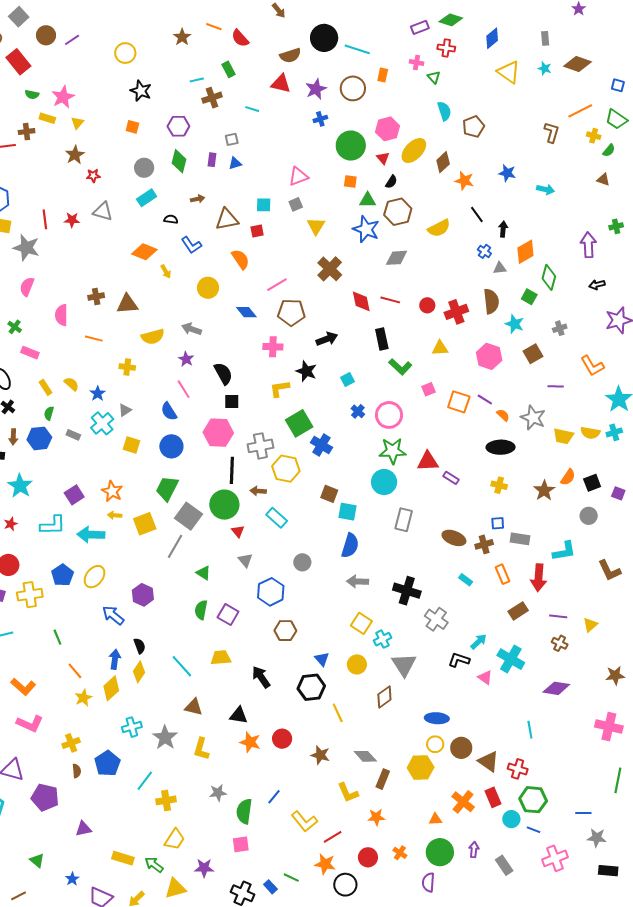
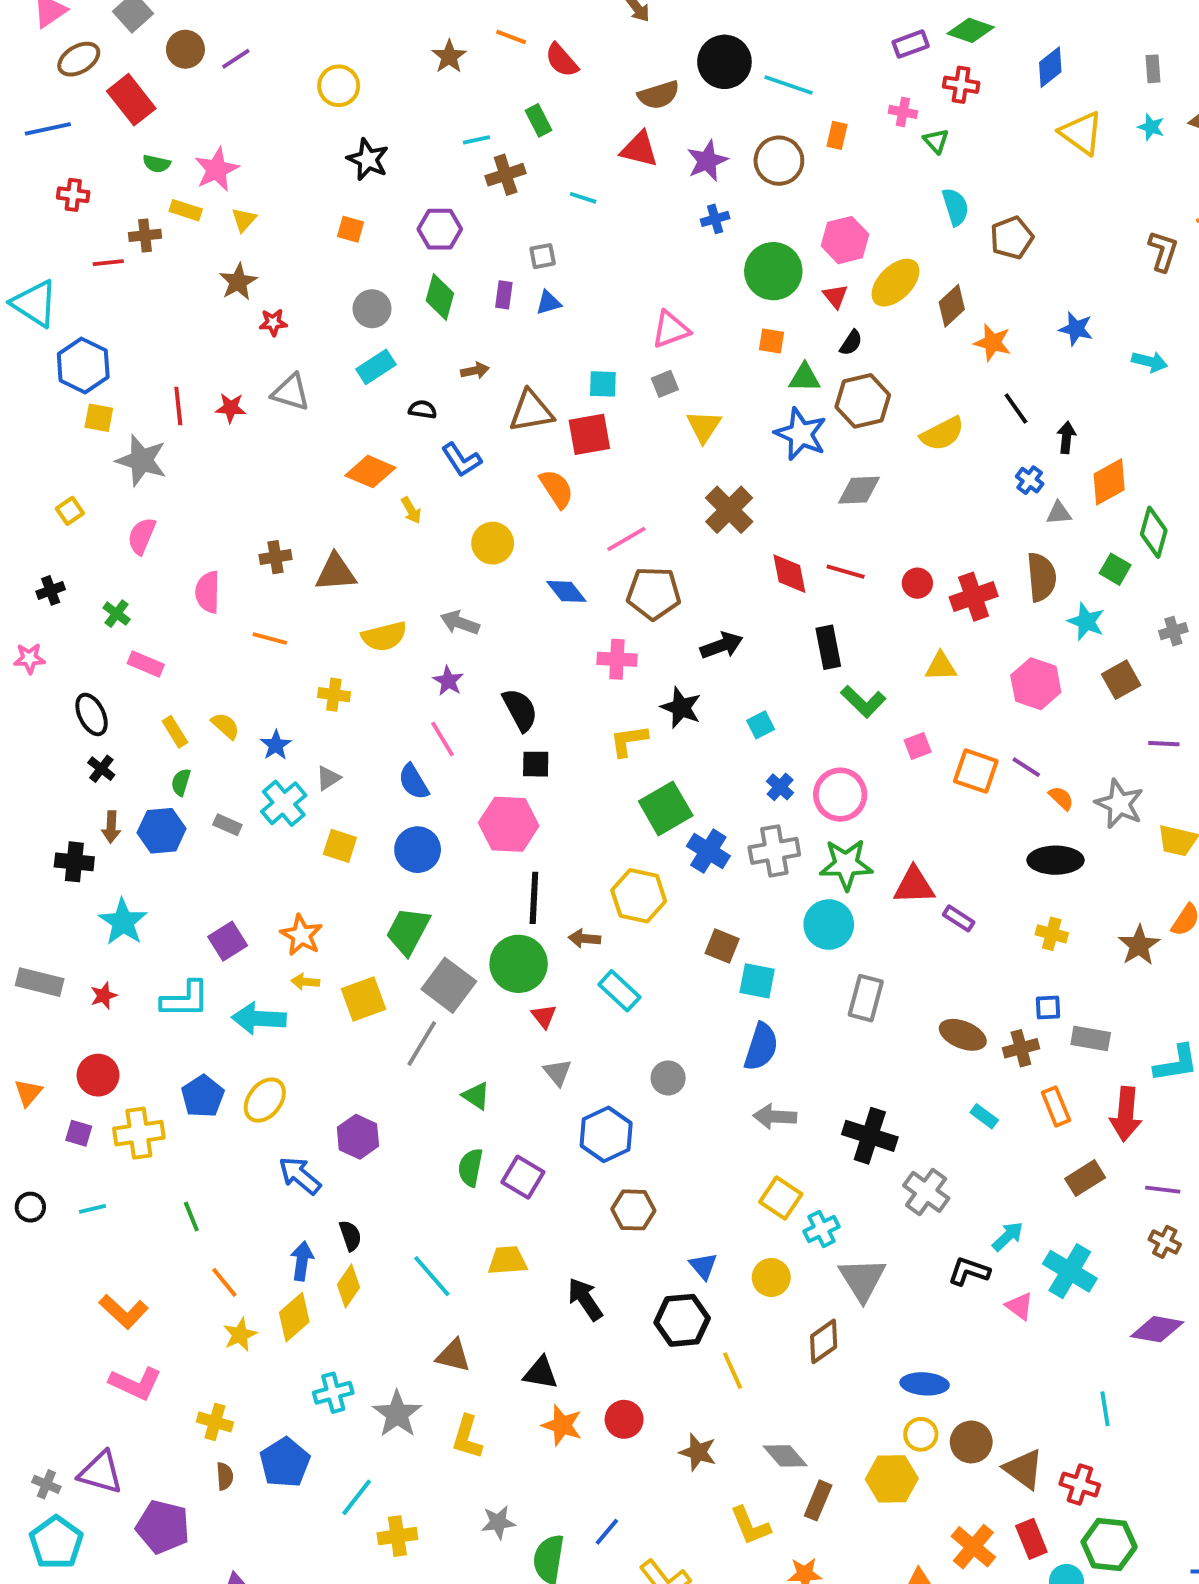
red square: (257, 231) -> (589, 434), size x1.6
gray cross: (260, 446) -> (774, 851), moved
yellow cross: (71, 743) -> (215, 1422), turned 36

